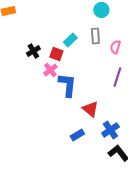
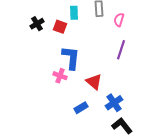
cyan rectangle: (70, 40) -> (74, 13), turned -48
pink cross: (50, 70) -> (60, 76), moved, turned -32

